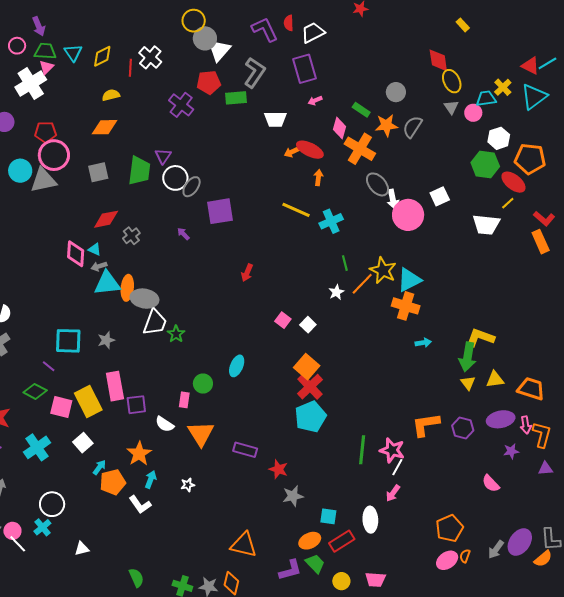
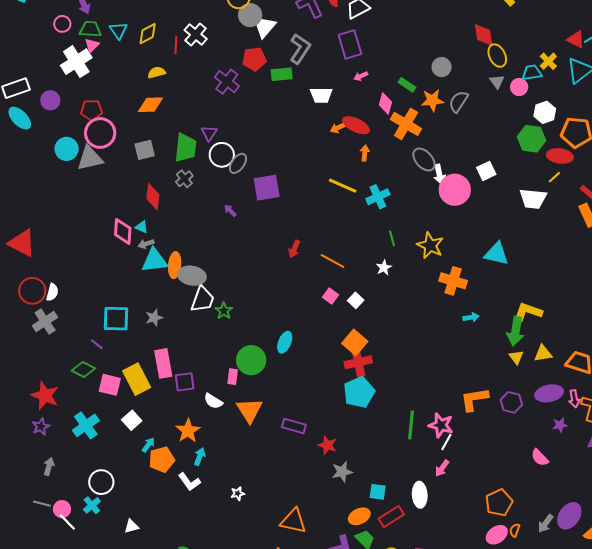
red ellipse: (513, 182) -> (560, 156), turned -30
red diamond: (106, 219) -> (153, 197), turned -72
gray cross: (131, 236) -> (184, 179), moved
cyan triangle: (409, 280) -> (496, 254), moved, turned 40
orange line: (362, 284) -> (333, 261), moved, turned 75
green circle: (203, 384) -> (251, 360), size x1.5
red cross: (310, 387) -> (358, 362), turned 32
white star: (188, 485) -> (238, 494), moved

